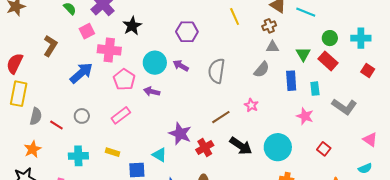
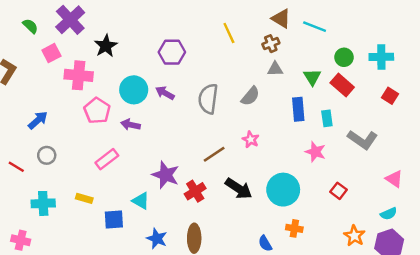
gray semicircle: (262, 70) -> (250, 96), moved
blue arrow: (81, 73) -> (38, 120), moved, size x0.7
pink rectangle: (121, 115) -> (107, 159), moved

